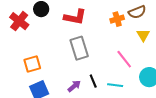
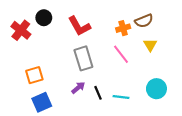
red L-shape: (75, 17) -> (79, 26), turned 50
pink line: (124, 59) -> (121, 54), moved
purple arrow: (74, 86) -> (78, 88), moved

